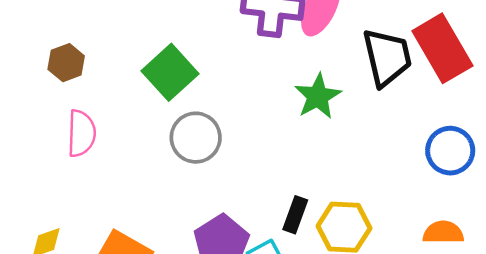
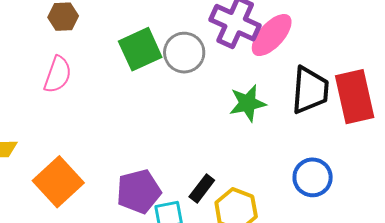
gray circle: (196, 138) -> (184, 53), moved
blue circle: (450, 151) -> (313, 177), moved

